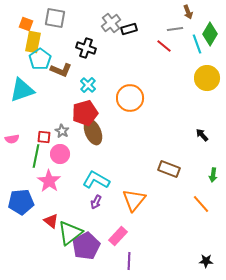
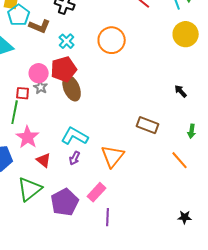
orange circle: (130, 98) -> (112, 40), moved
pink circle: (60, 154) -> (39, 73), moved
red triangle: (51, 221) -> (44, 160), moved
green triangle: (70, 233) -> (30, 189), moved

